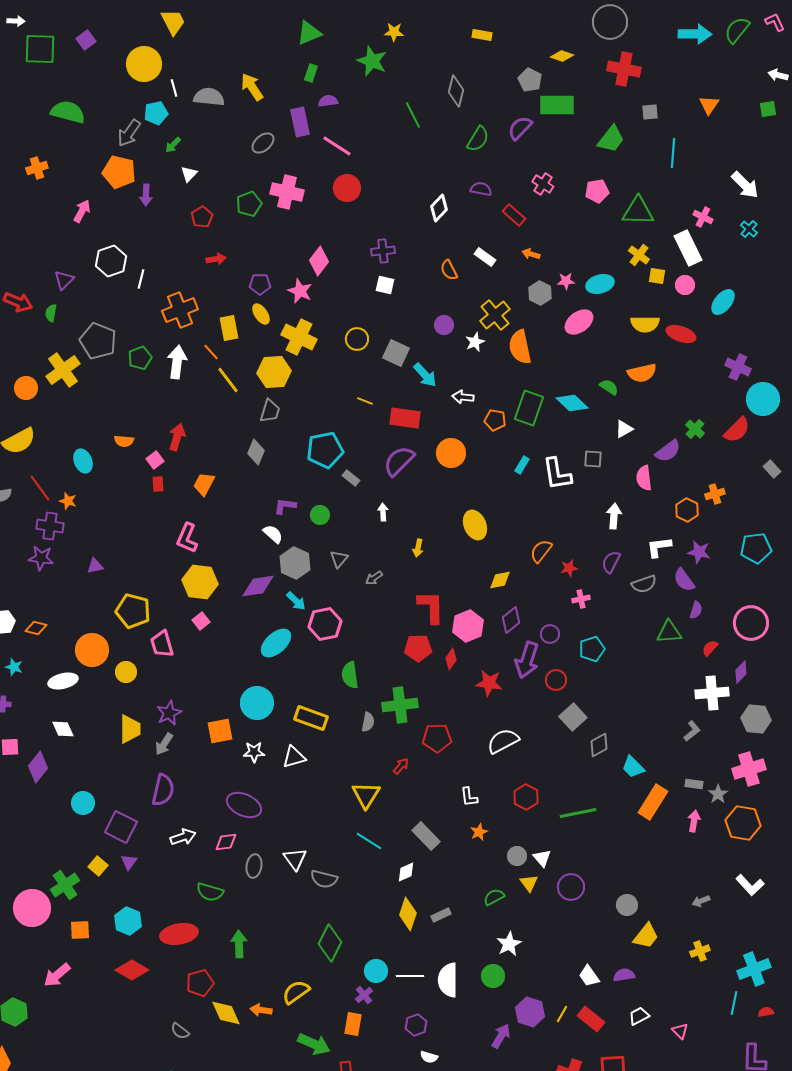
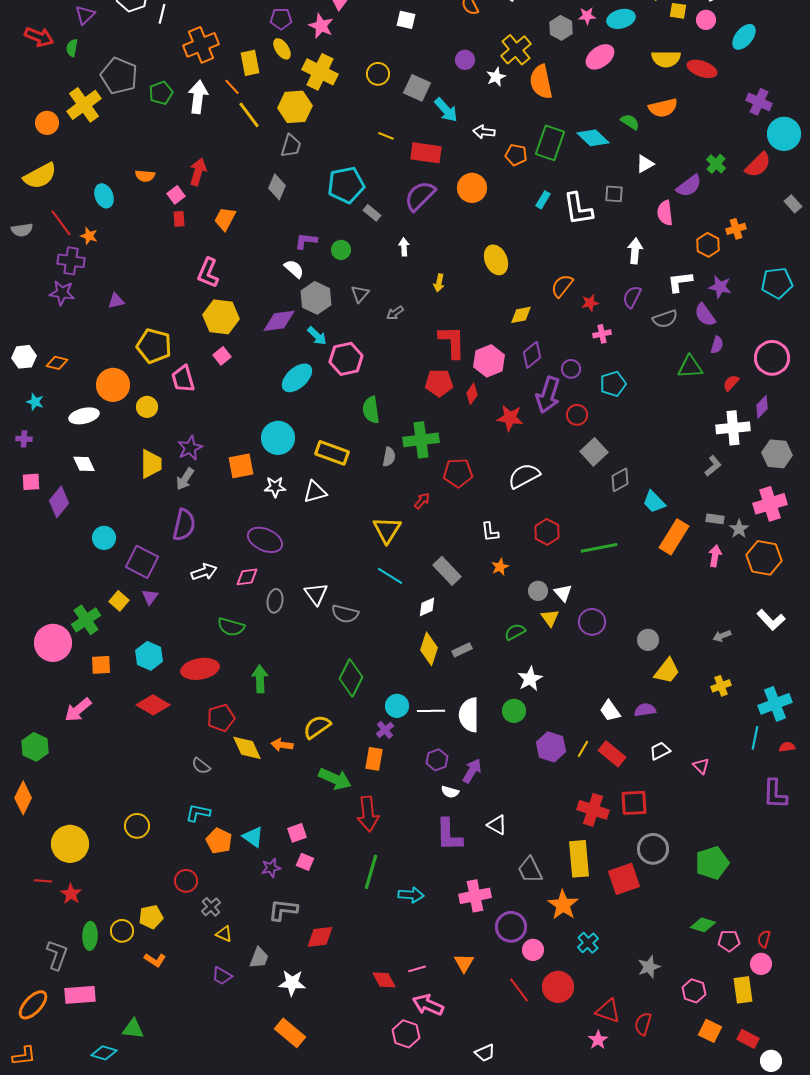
purple arrow: (501, 1036) -> (472, 771), moved

